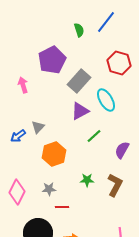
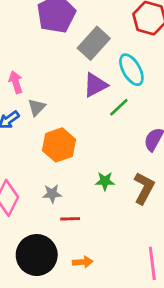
pink arrow: (23, 85) -> (16, 82), moved
green line: (94, 136) -> (119, 107), moved

